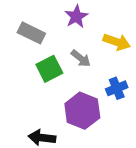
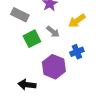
yellow arrow: (117, 42) -> (77, 21), turned 126

